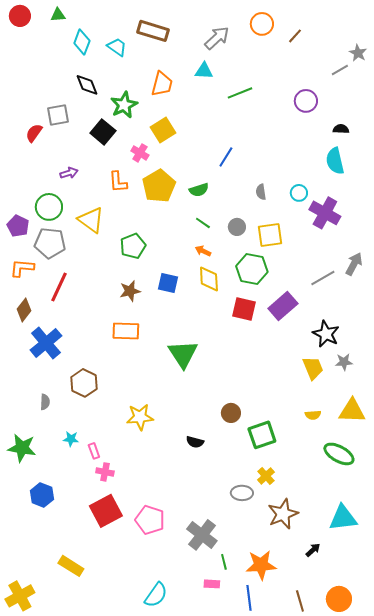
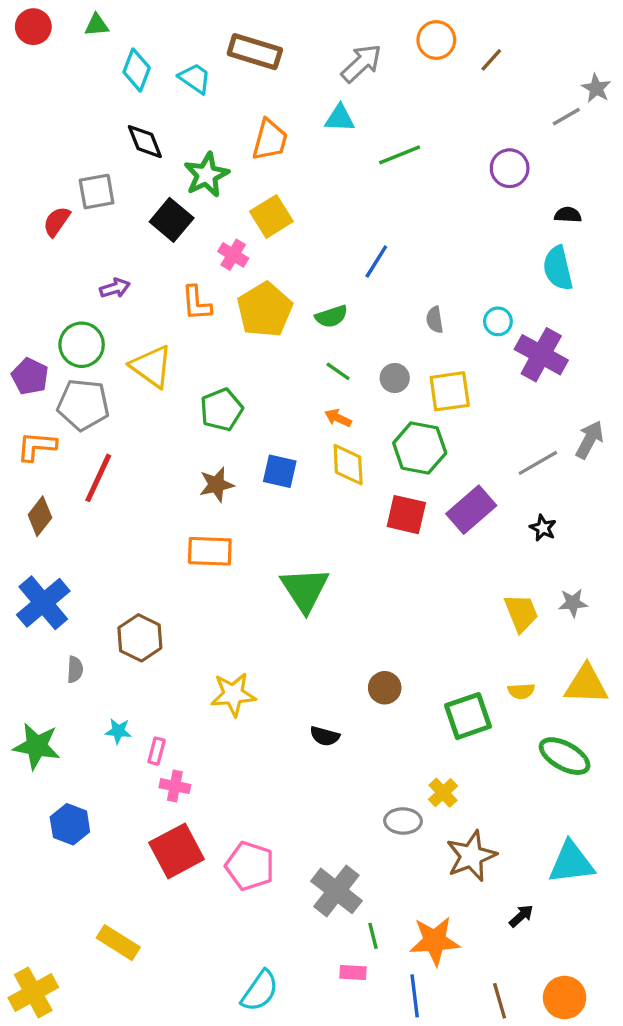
black star: (326, 334) -> (543, 528), moved, size x0.6
blue cross: (46, 343) -> (43, 603), moved
green square: (262, 435) -> (468, 716), moved
pink rectangle: (94, 451) -> (157, 751), turned 35

